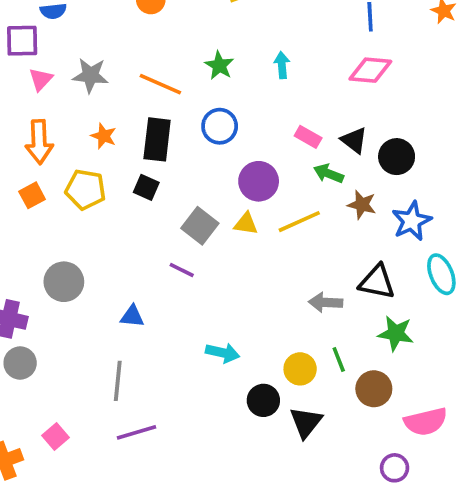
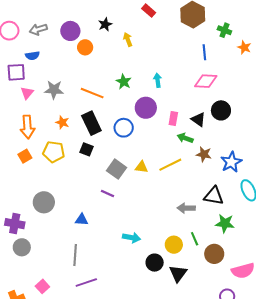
blue circle: (220, 126) -> (124, 128), moved
pink rectangle: (308, 137) -> (173, 119), turned 72
black rectangle: (157, 139) -> (91, 123), turned -30
black circle: (397, 157) -> (221, 110), moved
purple circle: (259, 181) -> (146, 108), moved

